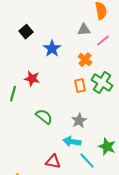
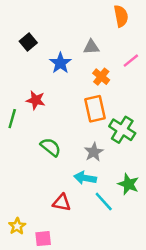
gray triangle: (84, 30) -> (91, 47), moved
pink line: (103, 41) -> (131, 61), moved
green cross: (102, 83) -> (122, 130), moved
orange rectangle: (80, 86) -> (95, 109), size x1.5

